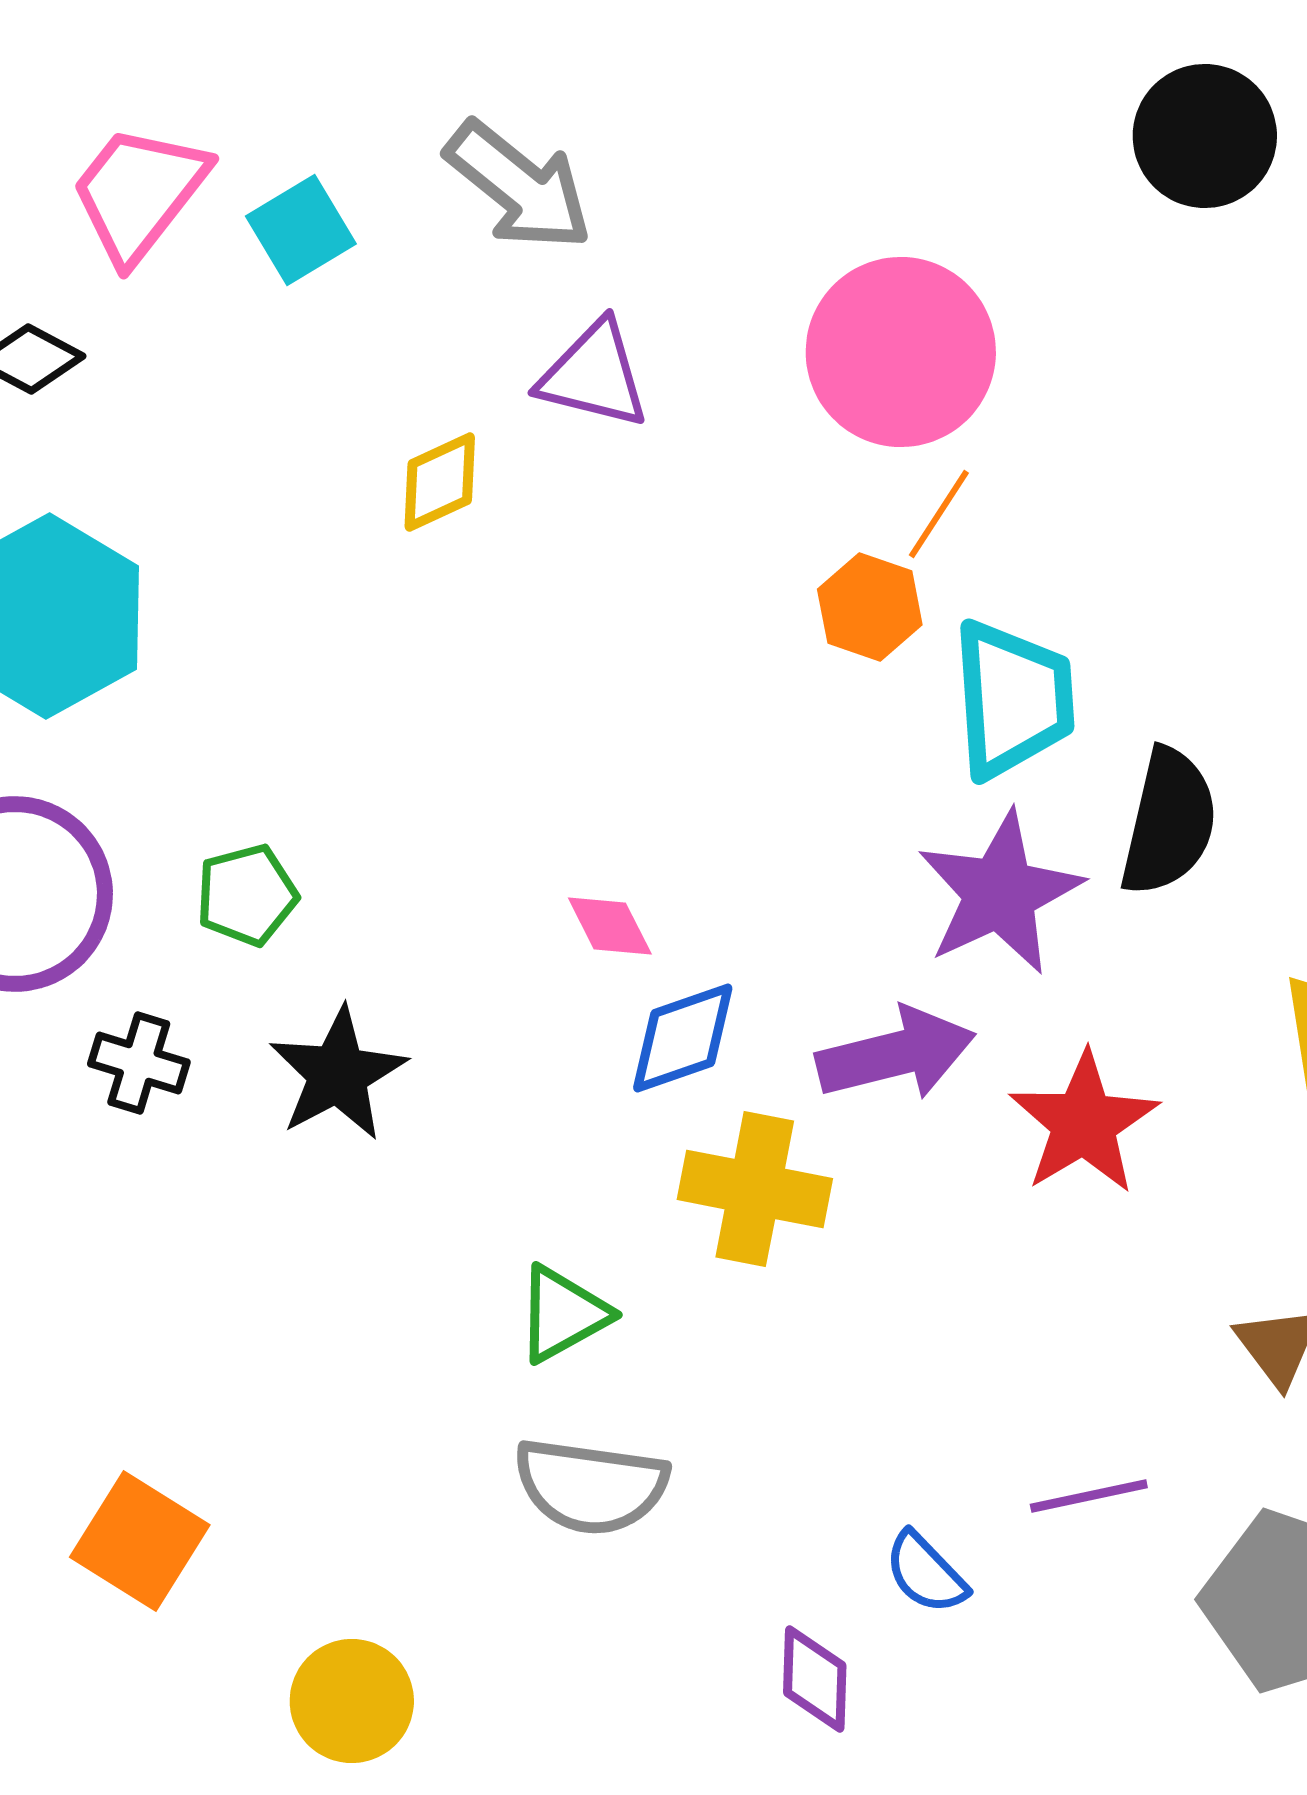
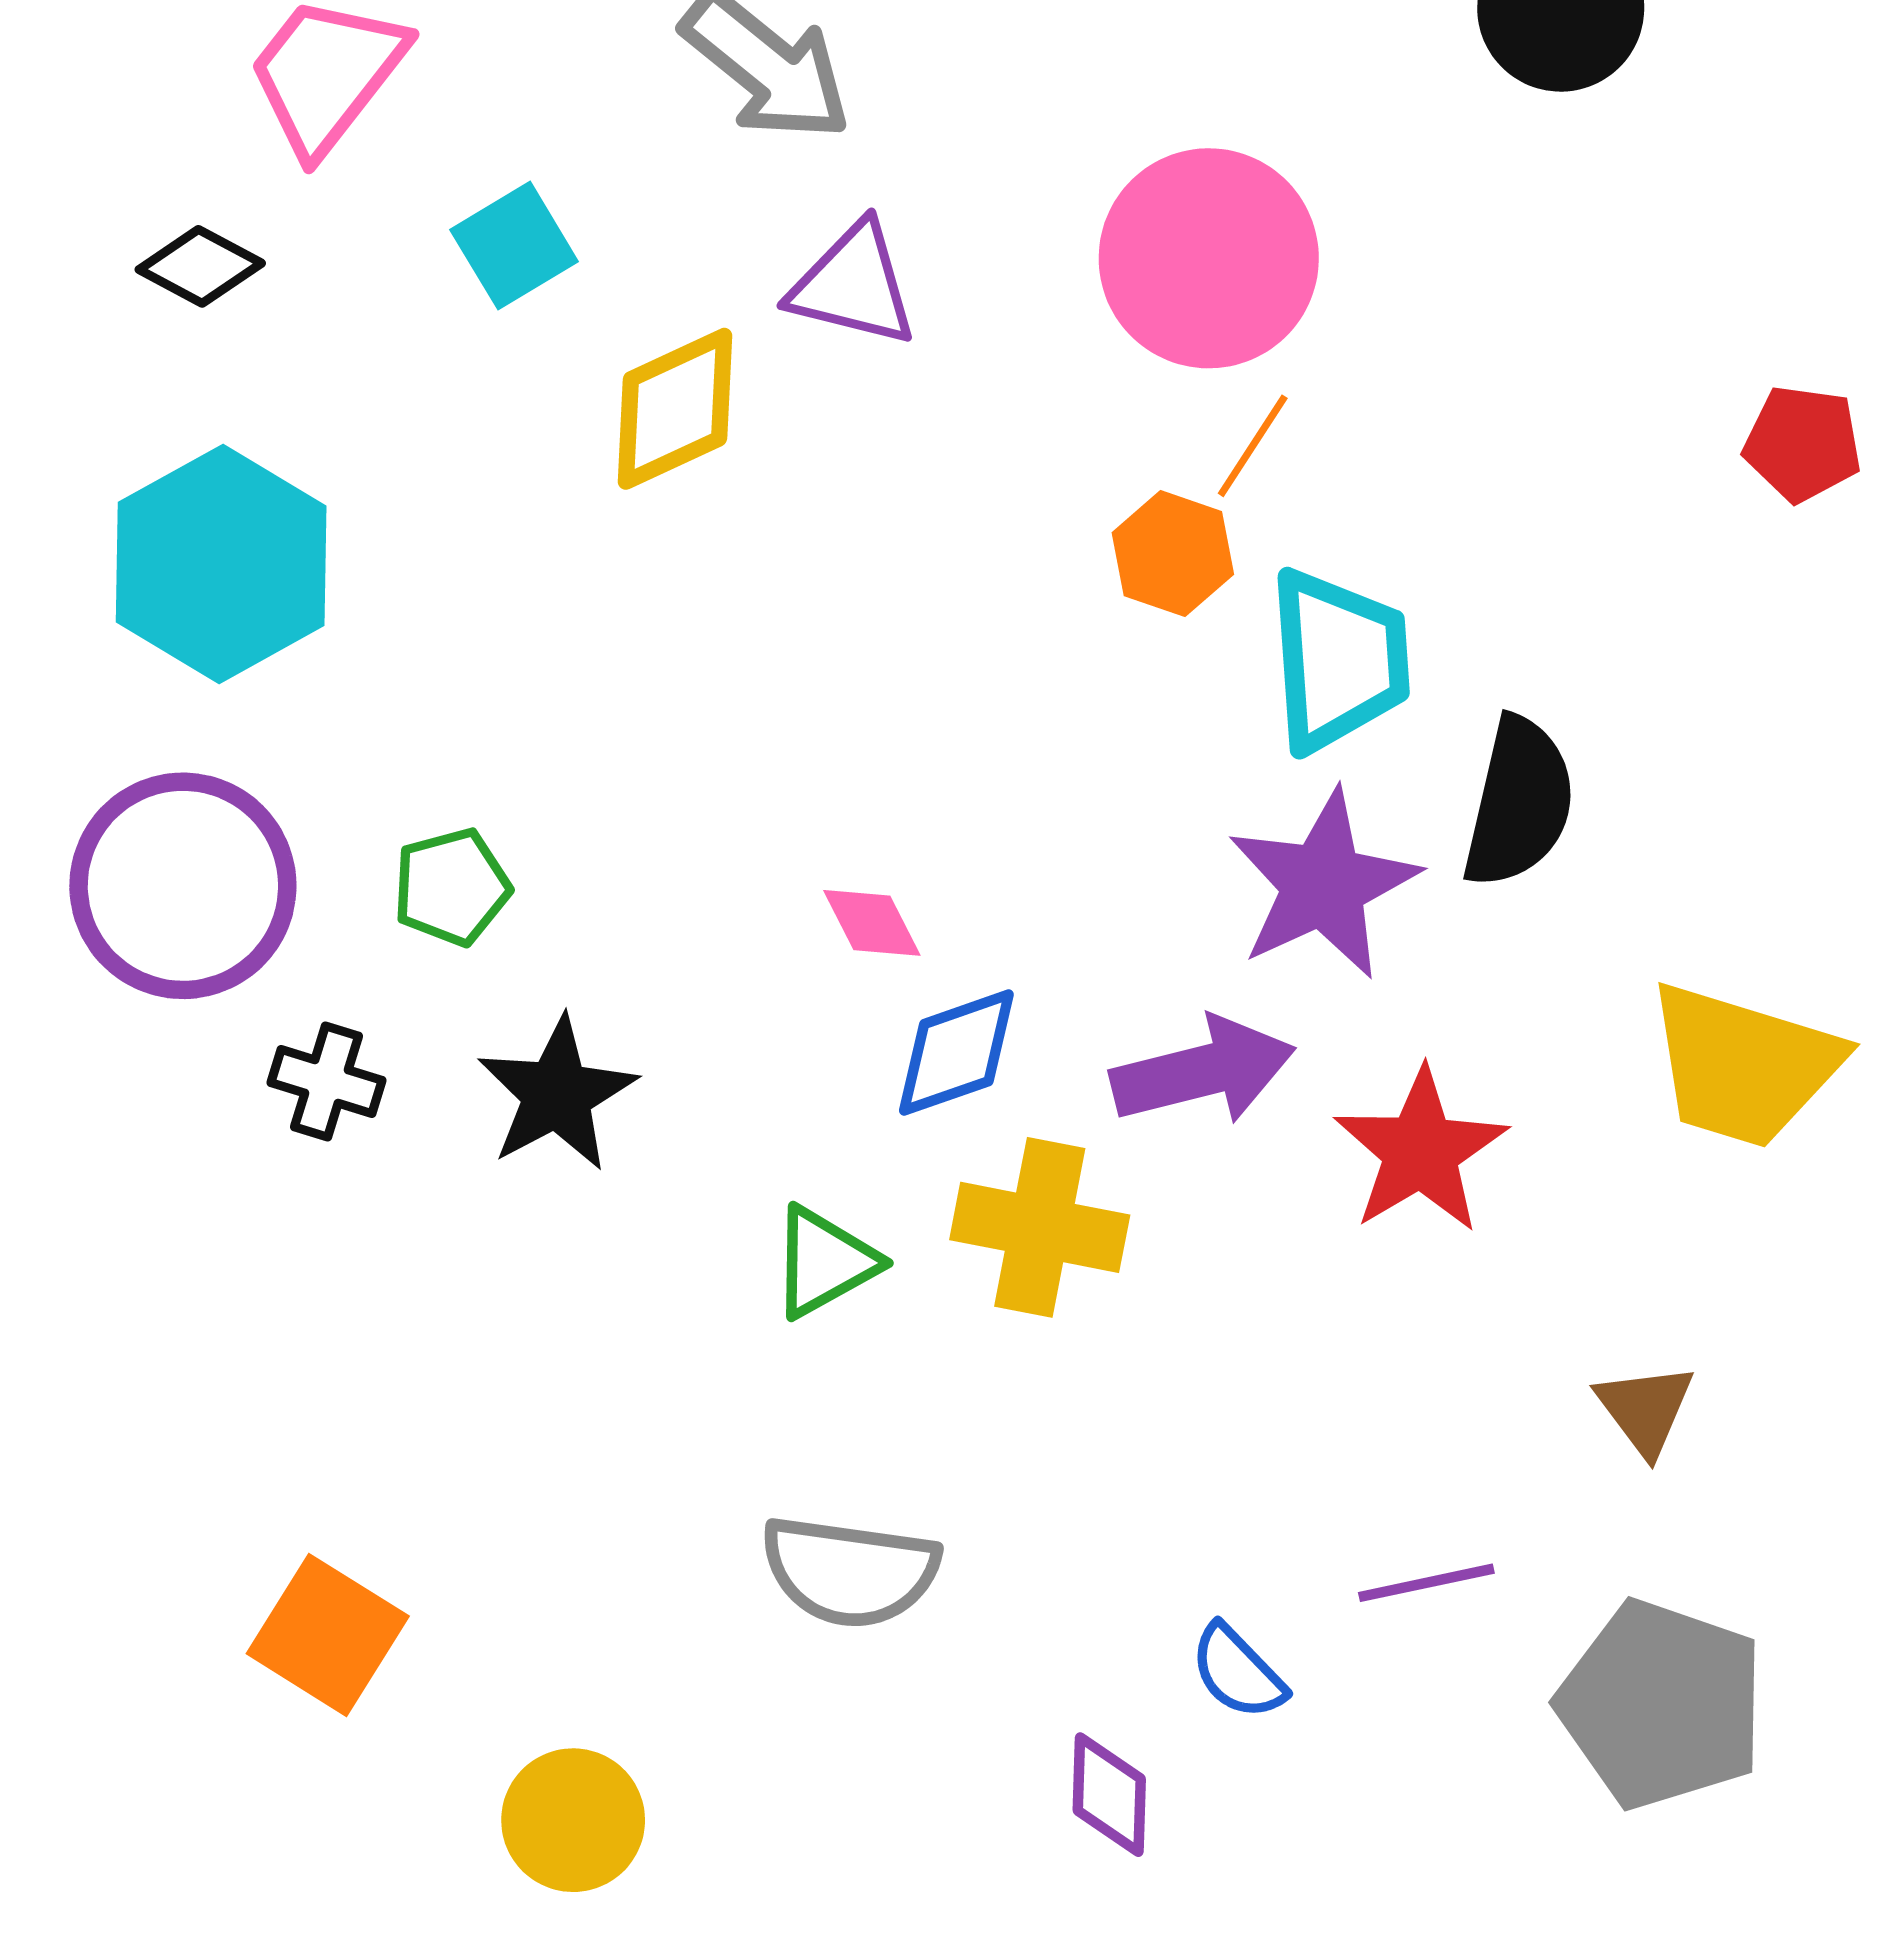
cyan square: (301, 230) -> (514, 246), moved
yellow diamond: (440, 482) -> (675, 409), size x1.4
green triangle: (563, 1314) -> (824, 1262), moved

